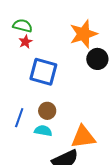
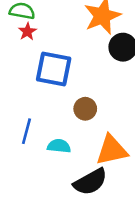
brown circle: (47, 111) -> (85, 109), moved

